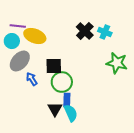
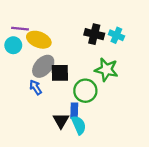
black cross: (85, 31) -> (94, 34), turned -30
gray ellipse: (20, 61) -> (43, 66), moved
green star: (117, 63) -> (106, 70), moved
green circle: (62, 82) -> (85, 91), moved

